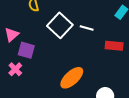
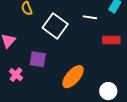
white line: (87, 28) -> (90, 17), moved
purple square: (26, 50) -> (38, 59), moved

